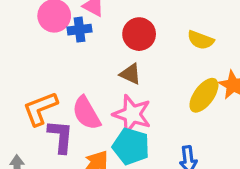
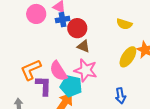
blue cross: (80, 30) -> (63, 20), moved
red circle: (139, 34) -> (77, 28), moved
cyan pentagon: (131, 146) -> (71, 86), moved

